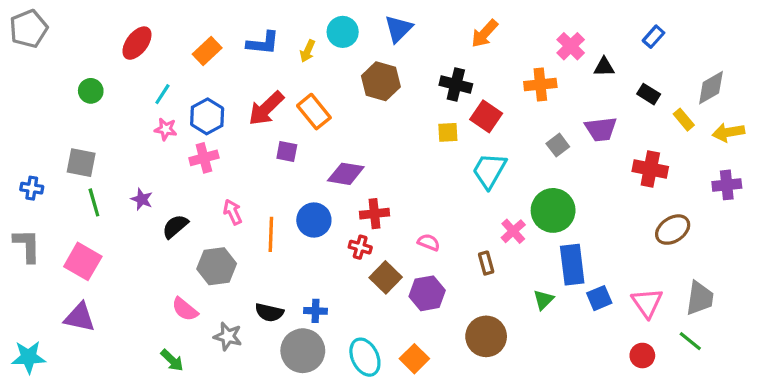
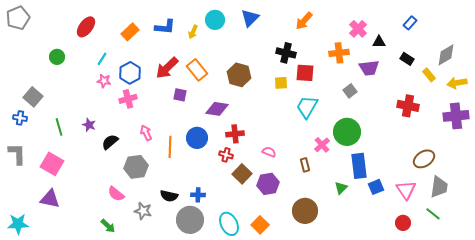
brown hexagon: (381, 81) -> (239, 75), moved
red square: (486, 116) -> (305, 73), turned -30
purple trapezoid: (601, 129) -> (369, 68), moved
gray square: (81, 163) -> (33, 97), moved, turned 30
purple cross: (727, 185) -> (456, 116), size x1.4
brown ellipse: (673, 230) -> (424, 159), moved

